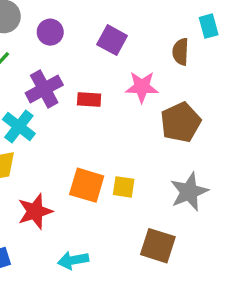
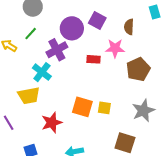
purple circle: (50, 32) -> (72, 28), moved, size x1.5
brown semicircle: (181, 52) -> (129, 27), moved
red rectangle: (89, 100) -> (94, 59), moved

